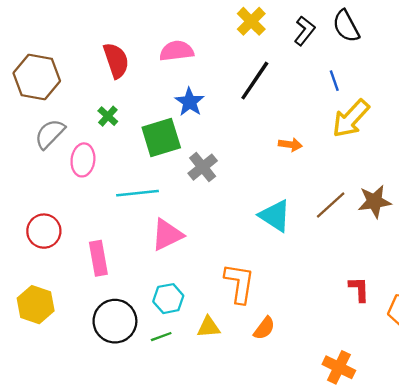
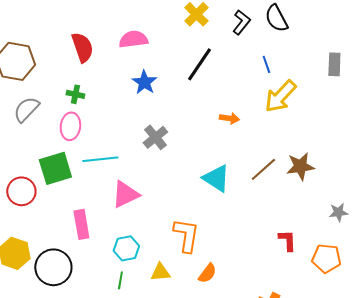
green cross: (108, 116) -> (75, 94), turned -30
green square: (161, 137) -> (55, 168), moved
pink ellipse: (83, 160) -> (70, 126), moved
pink rectangle: (98, 258) -> (81, 224), moved
black circle: (115, 321) -> (53, 267), moved
green line: (161, 337) -> (120, 280), turned -60

